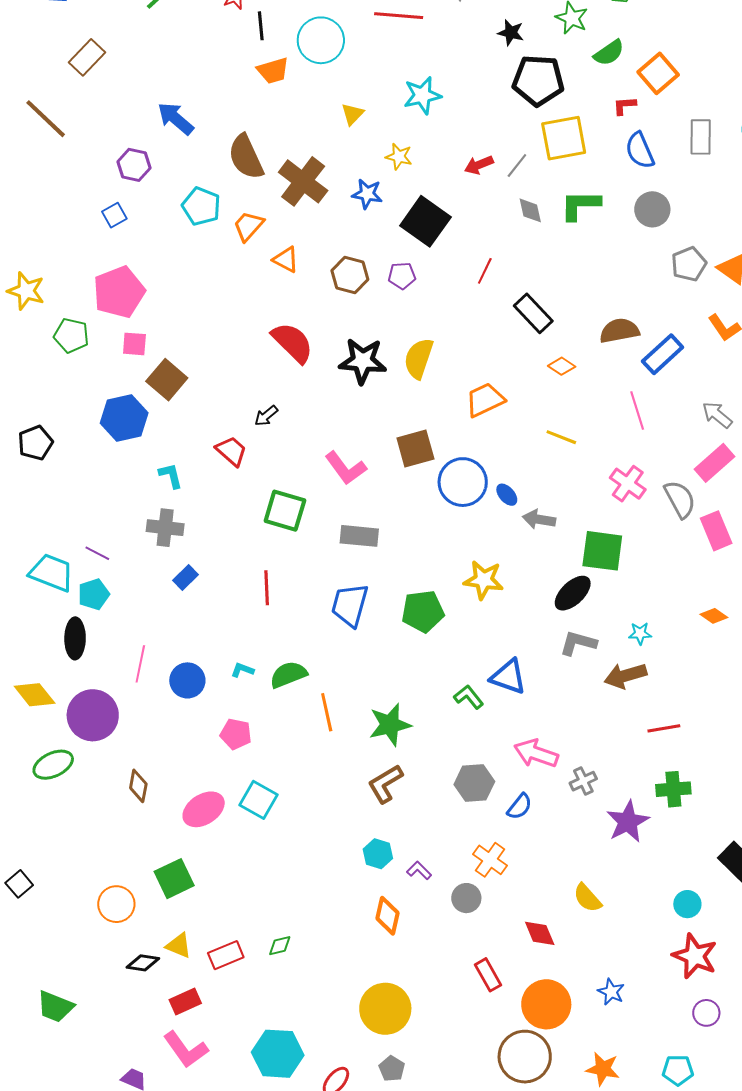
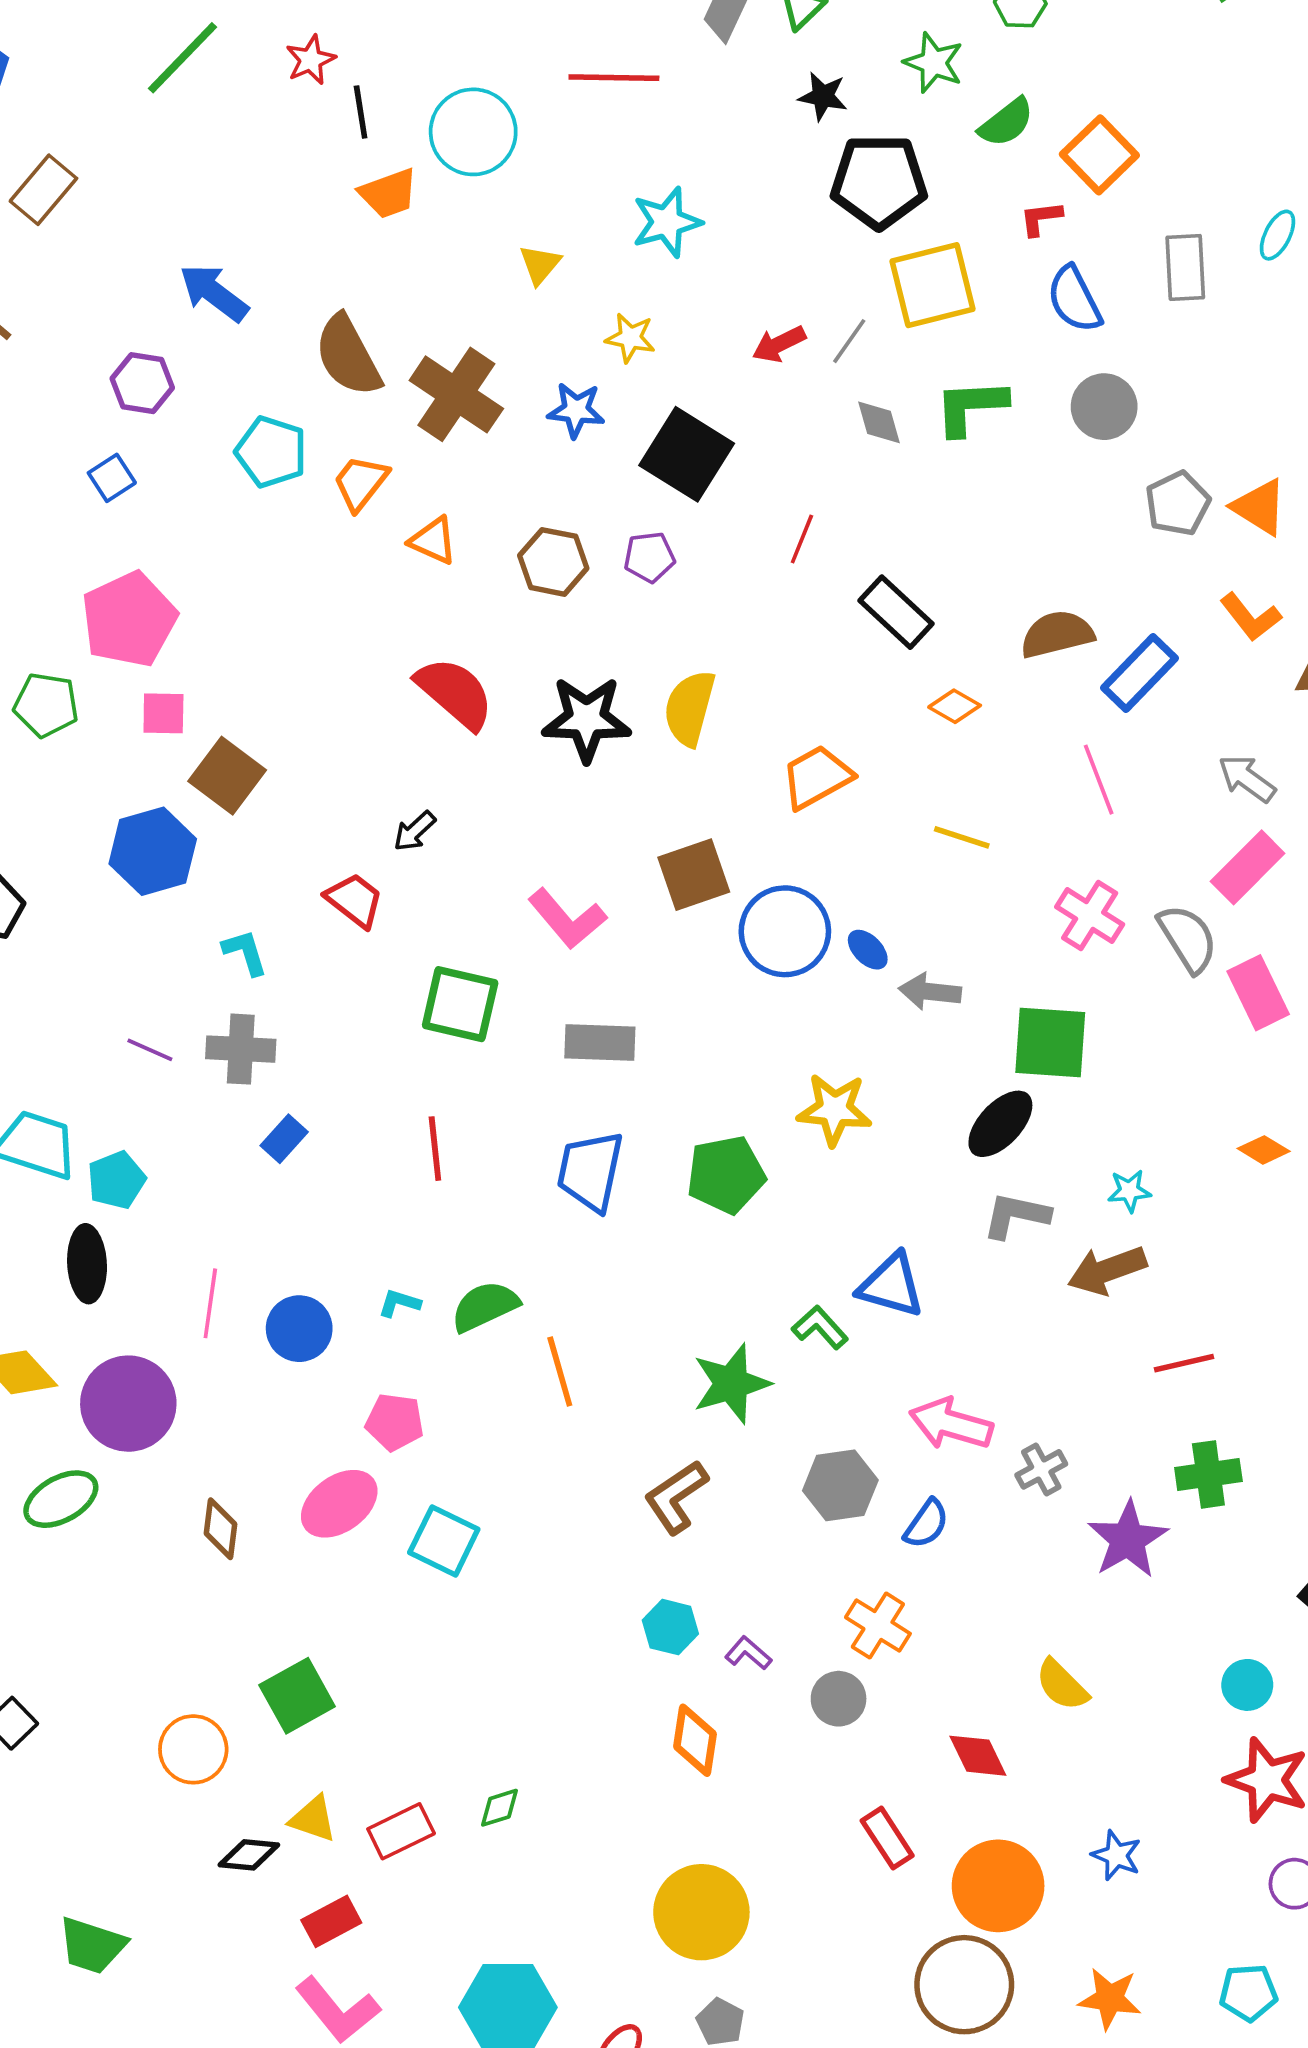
purple line: (97, 553) -> (150, 1050), moved
green star: (390, 725) -> (731, 1384), moved
pink ellipse: (204, 809) -> (339, 1504), moved

